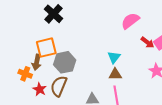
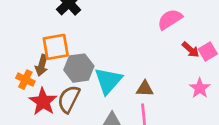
cyan triangle: (114, 57) -> (108, 81), moved, size x1.6
red star: (40, 89) -> (43, 102), size x1.5

